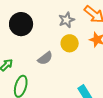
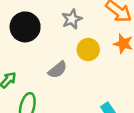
gray star: (67, 20) -> (72, 19), moved

